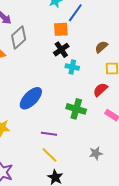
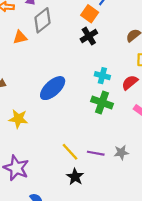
orange square: (61, 29) -> (90, 14), turned 35
cyan cross: (72, 67) -> (102, 76), moved
purple line: (49, 134) -> (96, 153), moved

